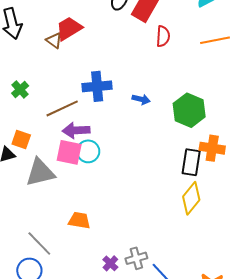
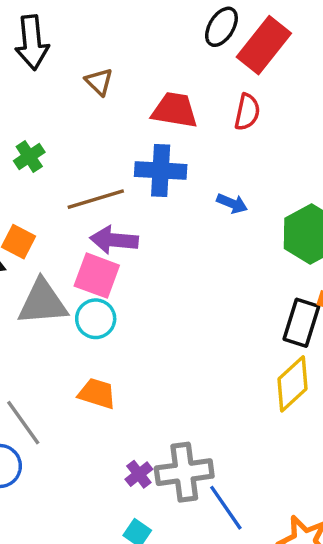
red trapezoid: (69, 28) -> (175, 110), moved, turned 32
red semicircle: (163, 36) -> (247, 112), moved
cyan circle: (88, 151) -> (96, 319), moved
gray cross: (136, 258) -> (184, 472), size x1.5

